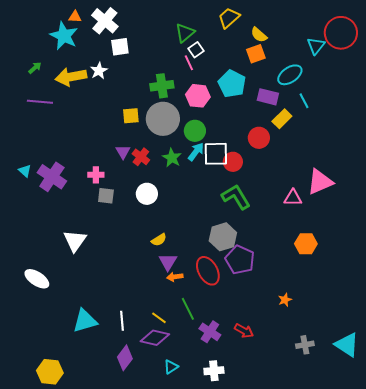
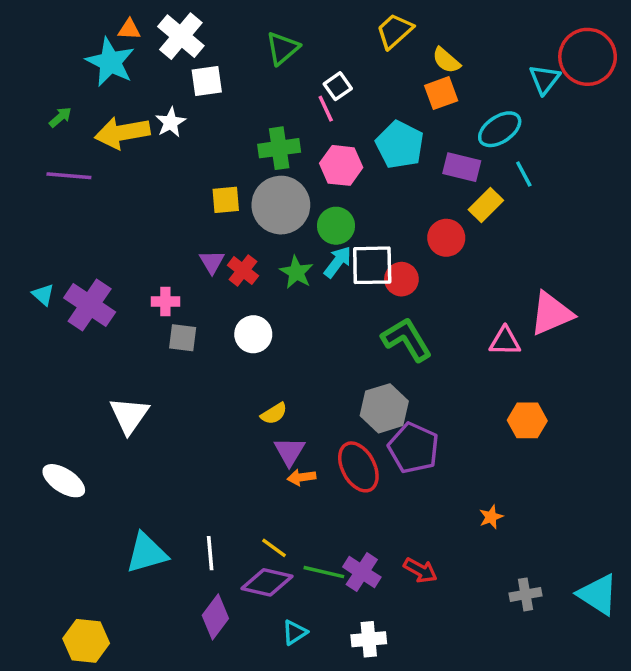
green triangle: (185, 33) -> (283, 48), moved
green line: (188, 309) -> (324, 572), moved, turned -50

